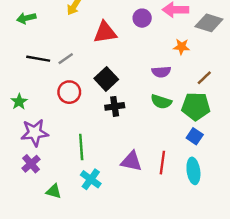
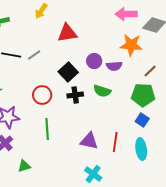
purple circle: (142, 18) -> (94, 61), moved
orange star: (181, 47) -> (131, 45), size x1.6
red circle: (69, 92) -> (42, 95), moved
green semicircle: (161, 102) -> (102, 91), moved
cyan cross: (91, 179) -> (93, 174), moved
green triangle: (54, 191) -> (24, 166), turned -32

